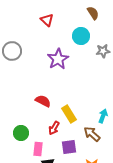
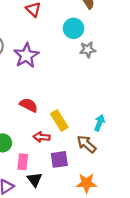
gray star: (103, 51) -> (88, 50), moved
purple star: (58, 59) -> (26, 56), moved
red arrow: (54, 128) -> (42, 137), turned 64

